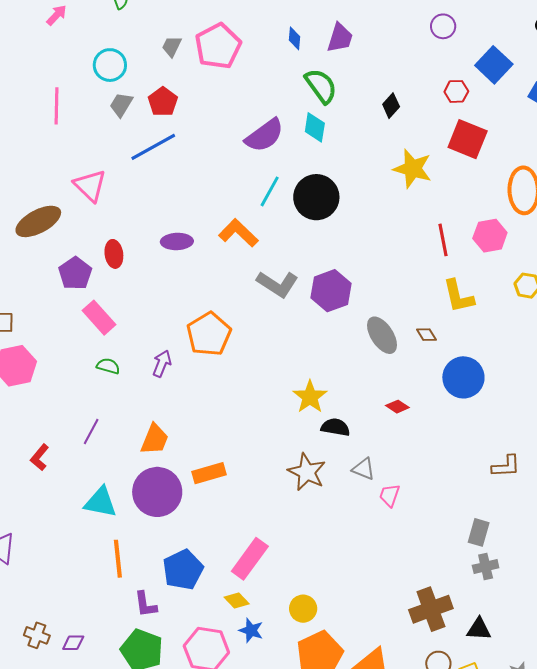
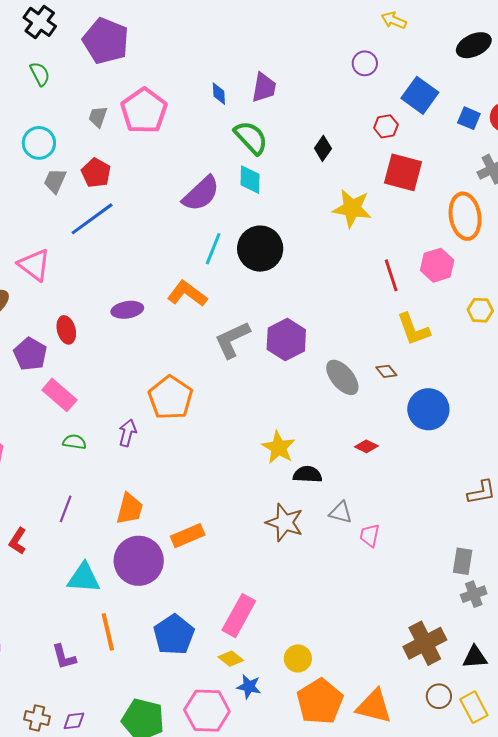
gray L-shape: (277, 284) -> (232, 340), turned 129
purple L-shape: (145, 604) -> (64, 657), moved

